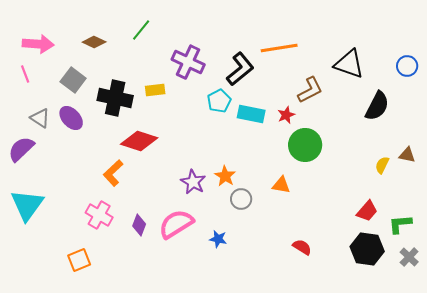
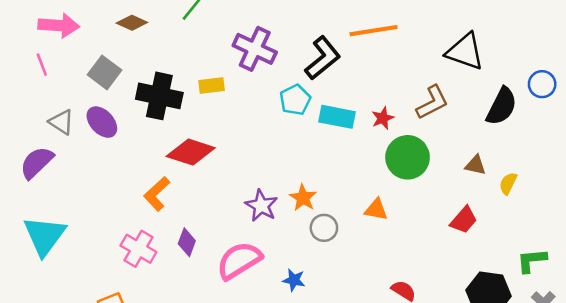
blue circle: (407, 66) -> (542, 84), moved
brown L-shape: (310, 90) -> (432, 102), moved
brown triangle: (407, 155) -> (475, 165), moved
red trapezoid: (367, 211) -> (464, 220), moved
purple diamond: (139, 225) -> (187, 242), moved

